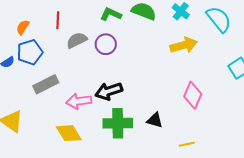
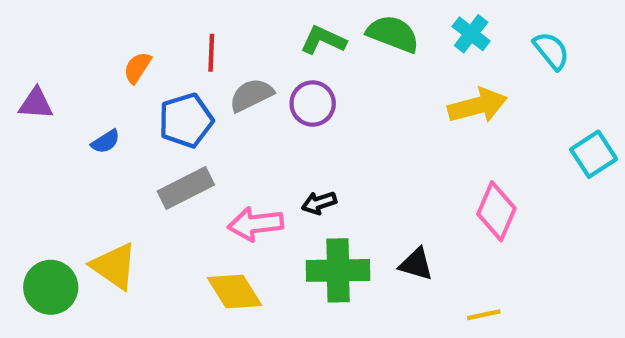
cyan semicircle: (219, 19) -> (551, 51), size x0.7
blue pentagon: (30, 52) -> (186, 120), moved
black arrow: (109, 91) -> (319, 203), size x0.6

